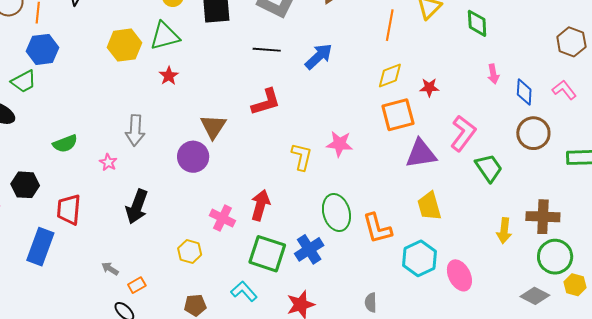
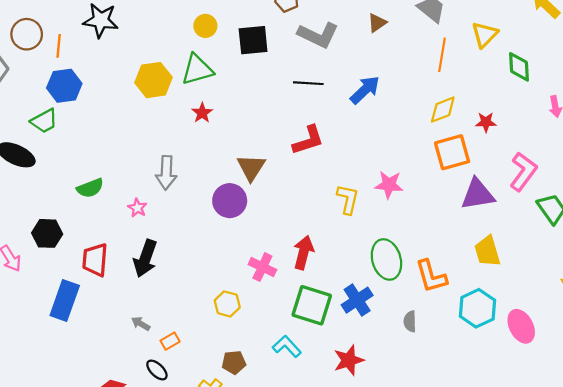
green diamond: (477, 23) -> (519, 67), moved
black arrow: (137, 207) -> (145, 258), moved
gray semicircle: (371, 302) -> (410, 321), moved

